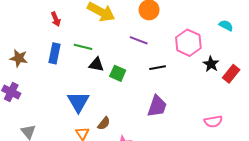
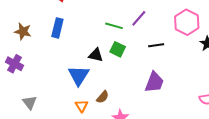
purple line: (139, 40) -> (139, 18), turned -72
green line: (83, 47) -> (114, 26), moved
black triangle: (96, 65) -> (96, 55), moved

